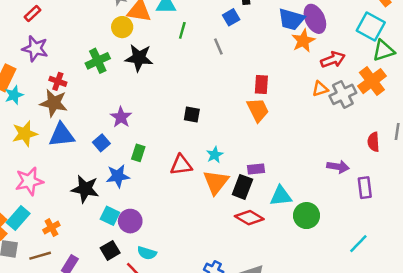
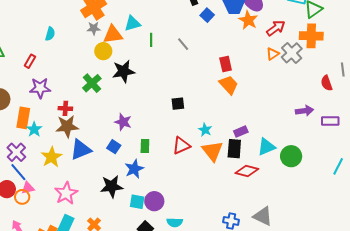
blue square: (231, 17) -> (207, 15), moved
orange cross: (372, 81) -> (311, 36), turned -35
purple rectangle: (365, 188) -> (330, 121), turned -66

